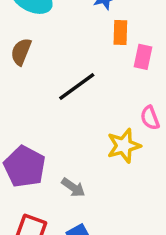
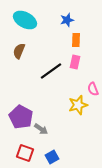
pink rectangle: (143, 57) -> (75, 62), moved
gray arrow: (73, 188) -> (41, 129), moved

